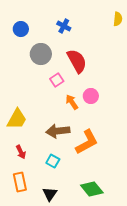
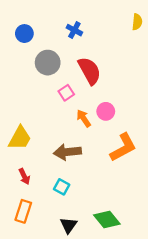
orange L-shape: (87, 142) -> (123, 147), moved
orange rectangle: (20, 182) -> (23, 211), turned 30
black triangle: (50, 194) -> (69, 225), moved

